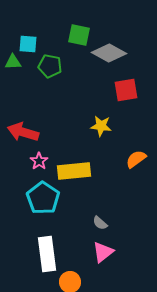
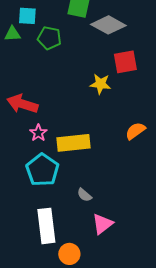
yellow star: (101, 126) -> (100, 84), moved
gray semicircle: (100, 223) -> (84, 195), moved

